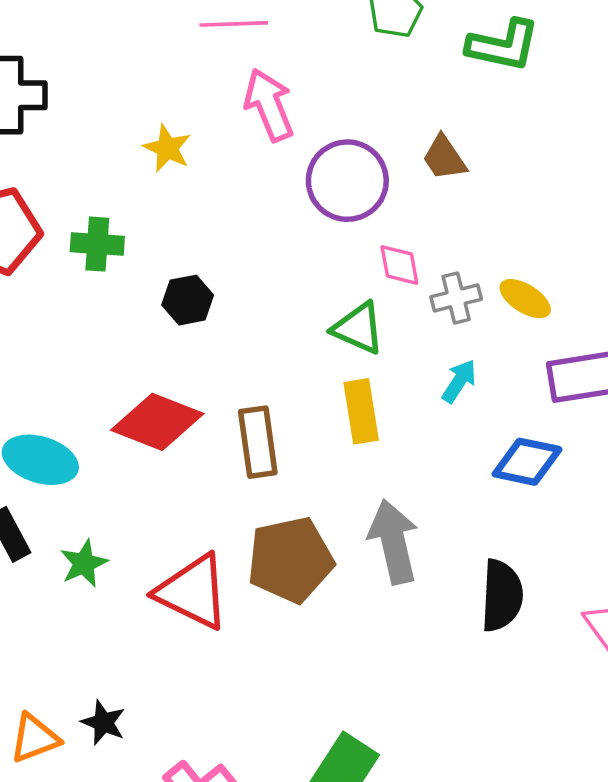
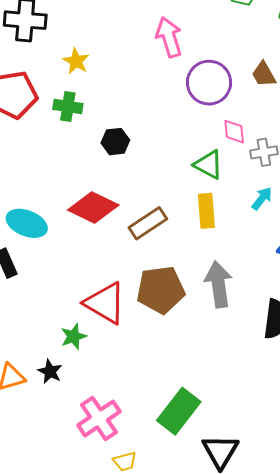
yellow star: (167, 148) -> (76, 61), moved
brown rectangle: (258, 442) -> (148, 223), turned 60
green star: (84, 563) -> (74, 336), moved

